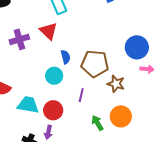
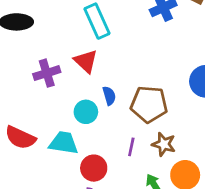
cyan circle: (54, 76) -> (86, 112), moved
brown star: (116, 84) -> (164, 144), moved
cyan trapezoid: (28, 105) -> (64, 143), moved

